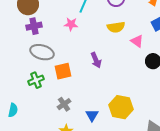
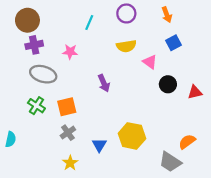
pink star: (71, 24) -> (70, 52), moved
orange square: (63, 71) -> (67, 107), moved
green cross: (36, 80) -> (36, 106), turned -35

